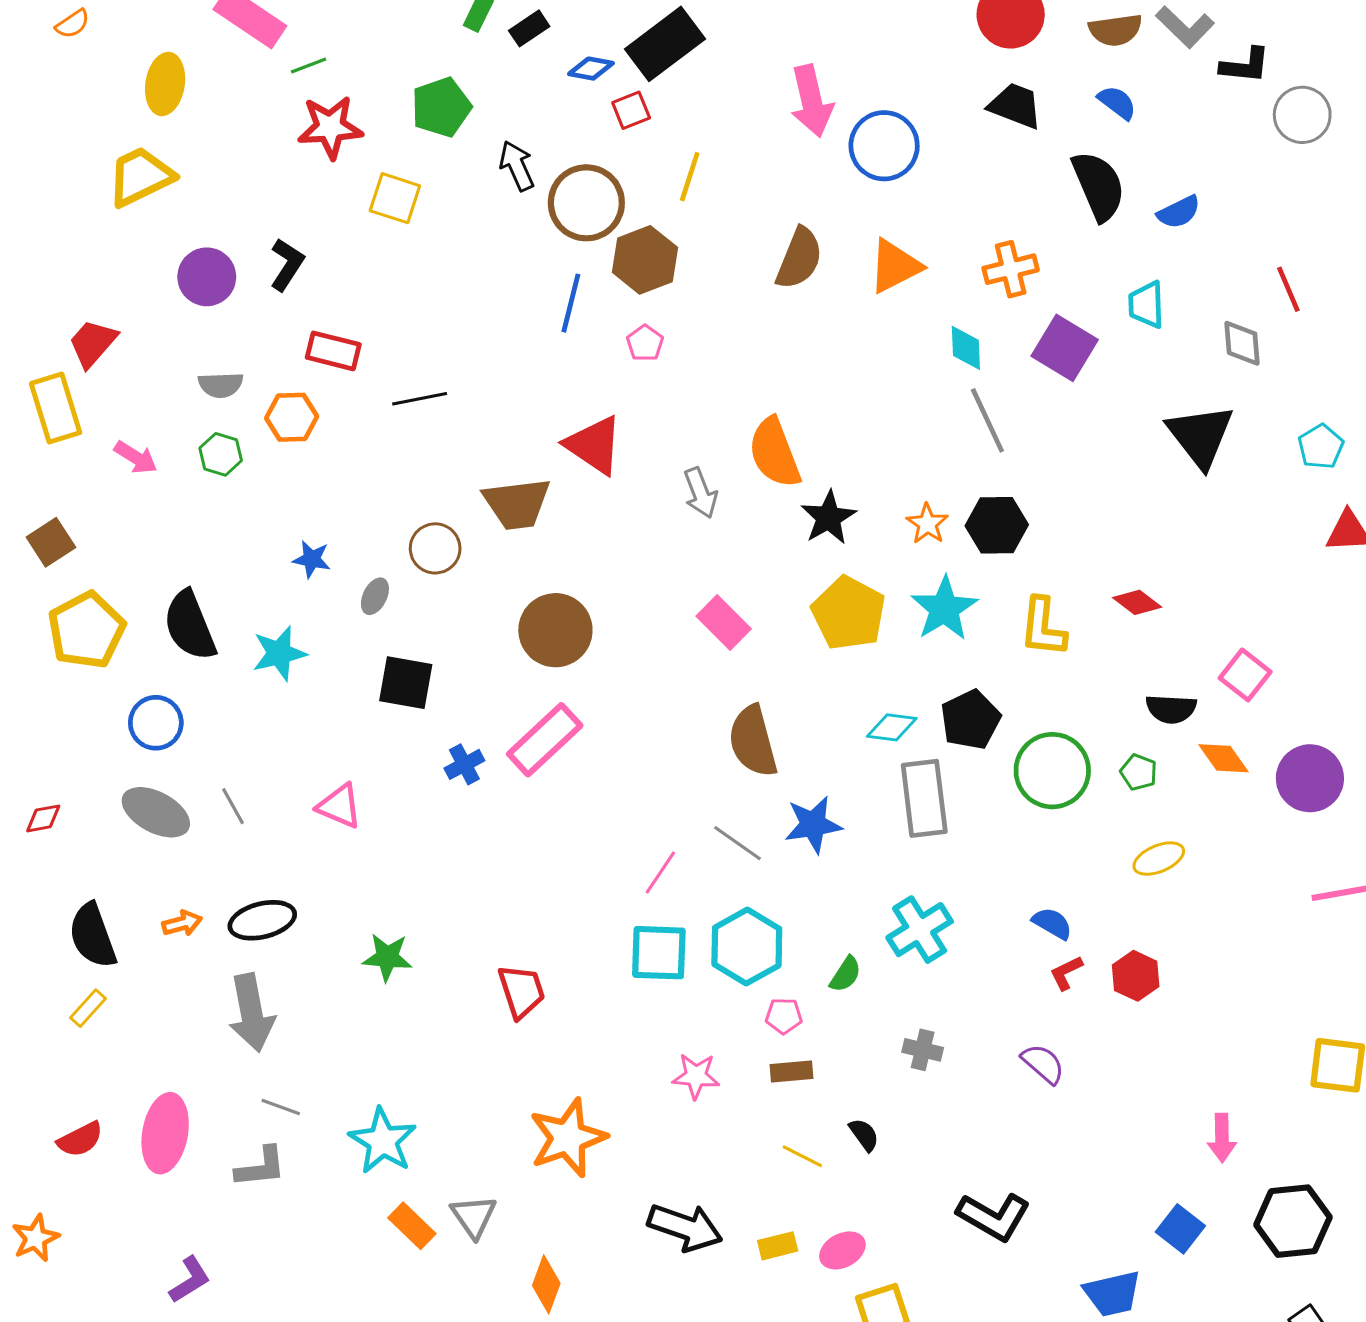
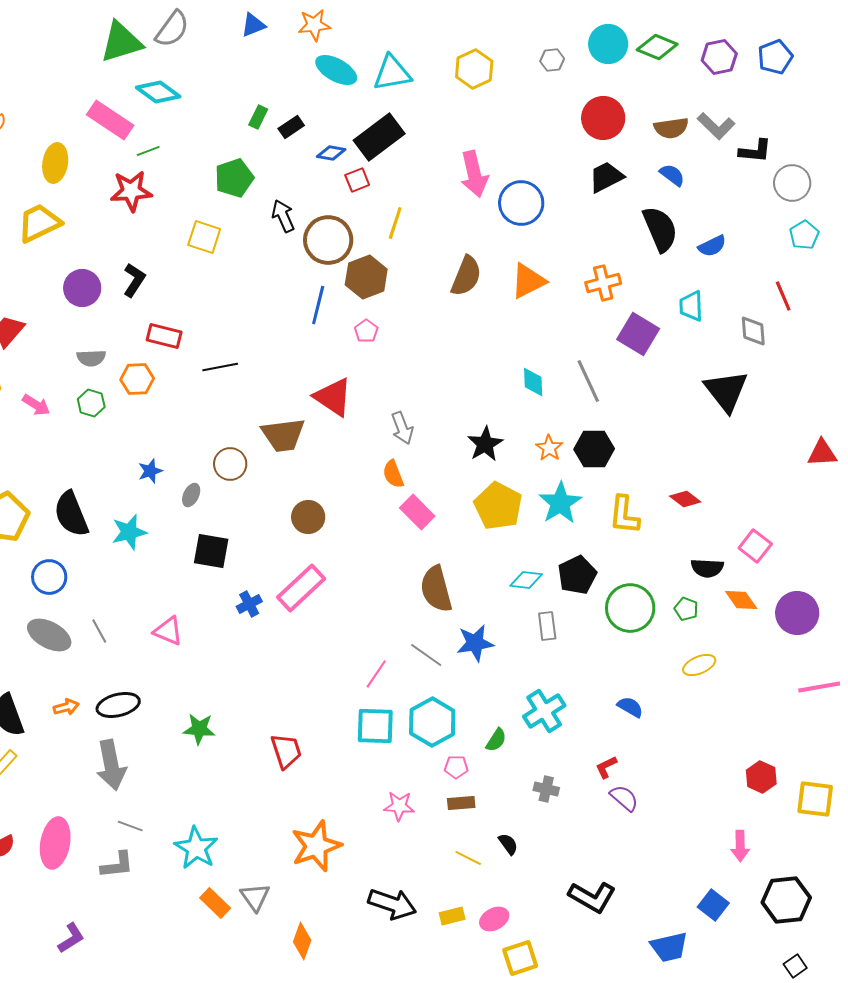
black trapezoid: (1015, 106) -> (606, 177), turned -48
red star: (330, 127) -> (131, 191), moved
cyan diamond: (966, 348) -> (533, 382), moved
cyan pentagon: (1321, 447) -> (804, 235), moved
orange semicircle: (775, 453) -> (393, 474), moved, size x0.6
blue star: (312, 559) -> (150, 471), turned -30
brown circle: (555, 630) -> (308, 517), size x0.7
gray rectangle: (924, 798) -> (547, 626), size x0.6
red L-shape: (1066, 973) -> (606, 767), moved
red hexagon: (1136, 976) -> (761, 777), moved

